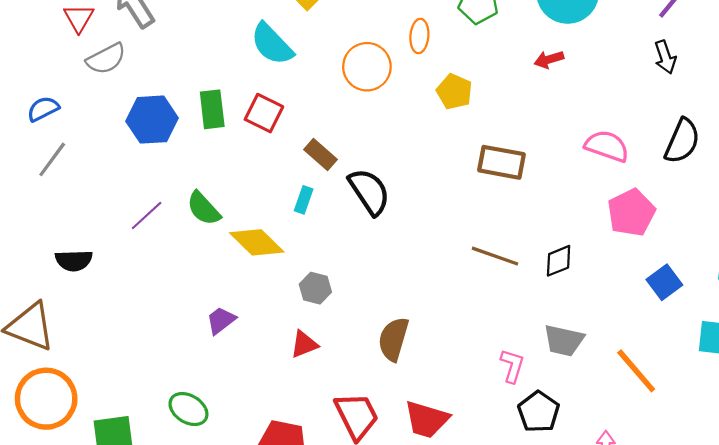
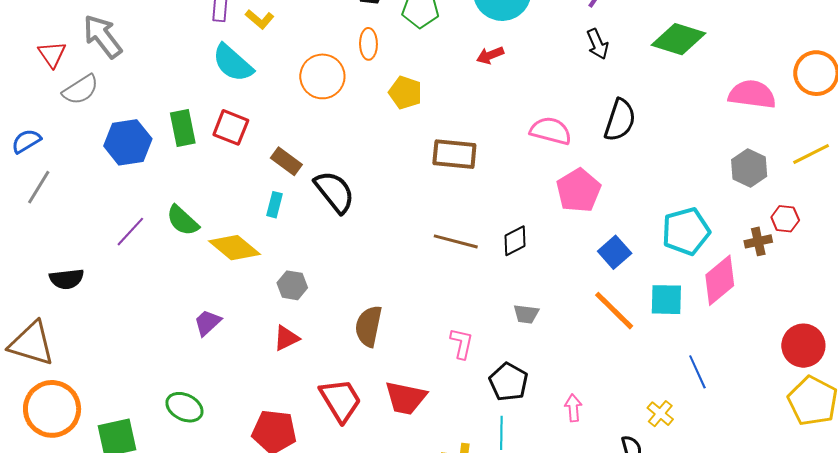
gray trapezoid: (564, 340) -> (526, 314), size x0.7
pink L-shape: (512, 366) -> (462, 343), moved
orange line: (636, 371) -> (614, 311), moved

